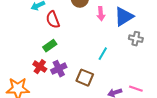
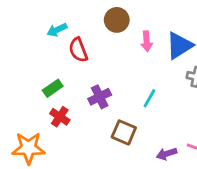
green rectangle: (50, 46) -> (53, 88), moved
purple cross: (59, 69) -> (100, 97), moved

